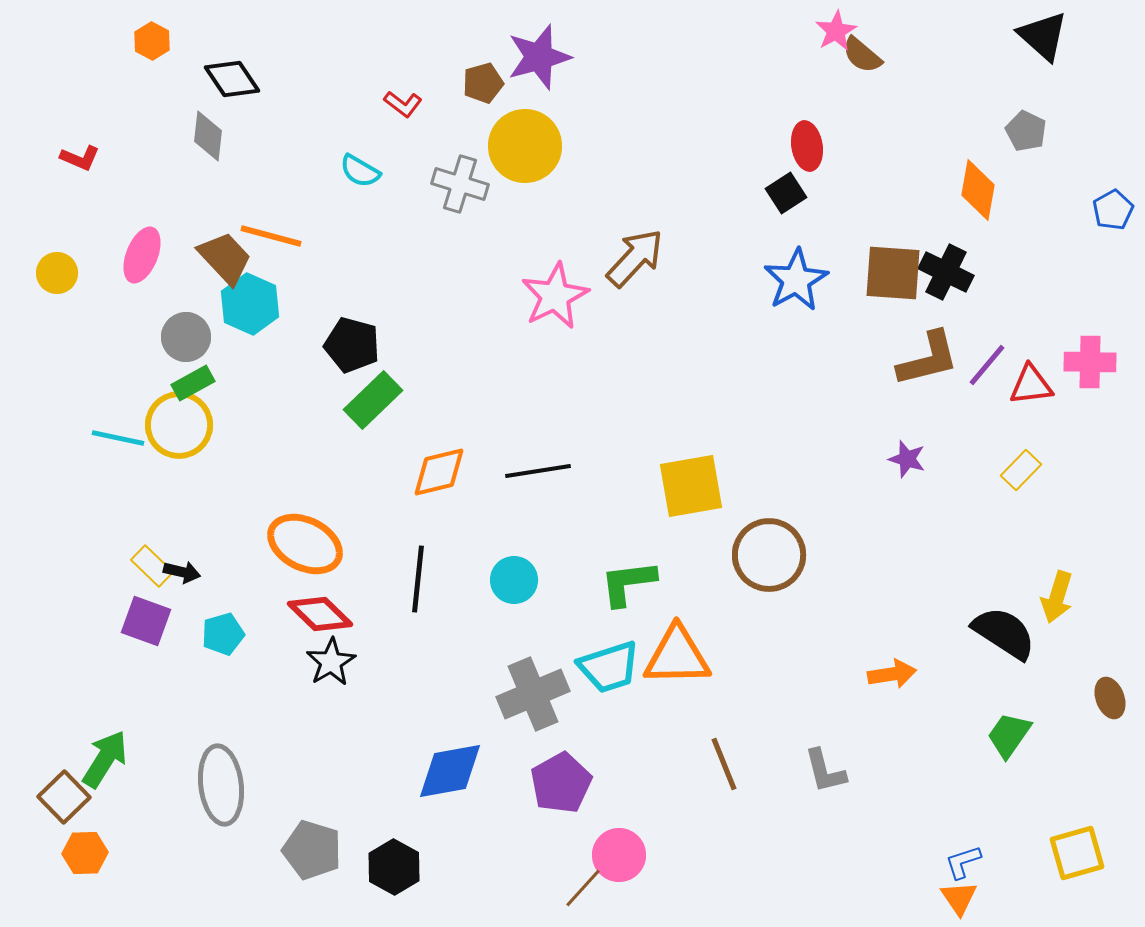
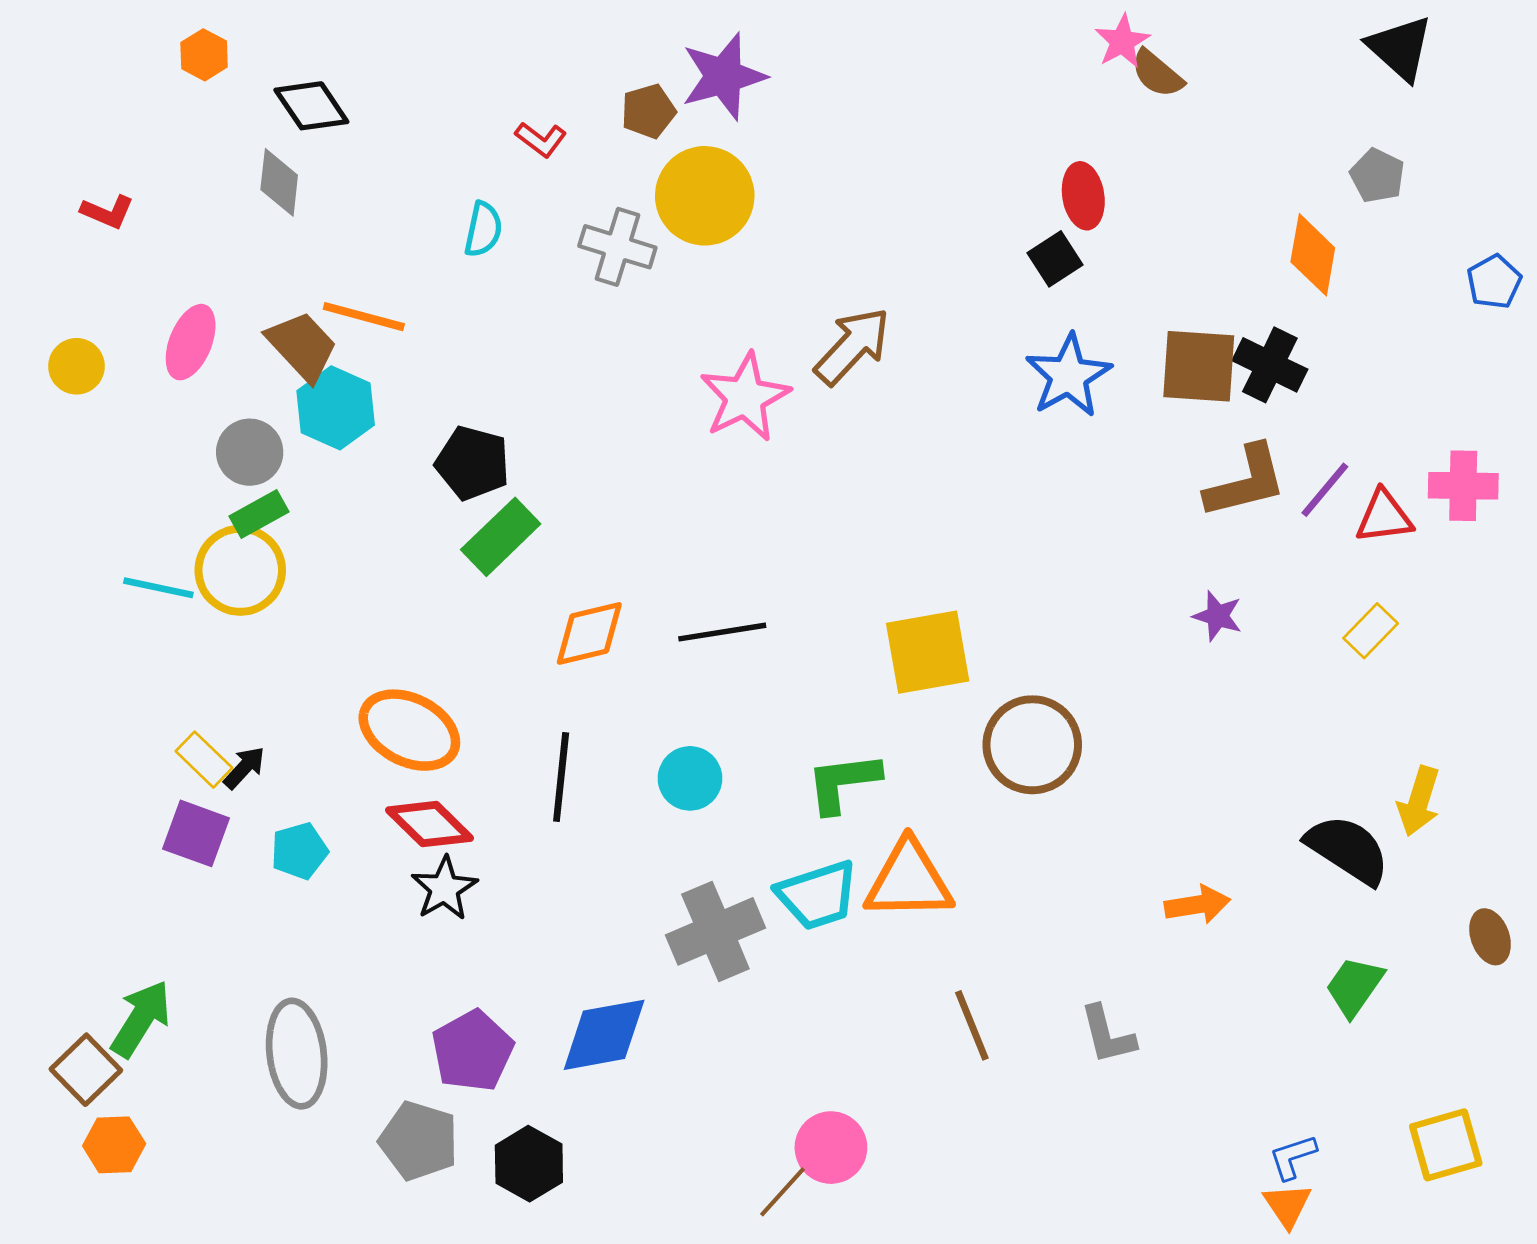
cyan semicircle: (360, 171) -> (483, 229), turned -108
black arrow: (182, 572) -> (244, 768), turned -60
purple pentagon: (561, 783) -> (473, 1051), moved

